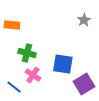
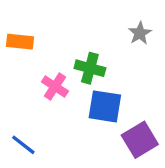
green cross: (27, 53) -> (90, 68), moved
pink cross: (33, 75) -> (55, 86), moved

